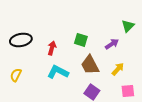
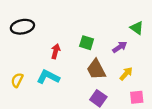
green triangle: (128, 26) -> (137, 28), turned -40
black ellipse: (21, 40) -> (22, 27), moved
cyan L-shape: (58, 72) -> (48, 77), moved

